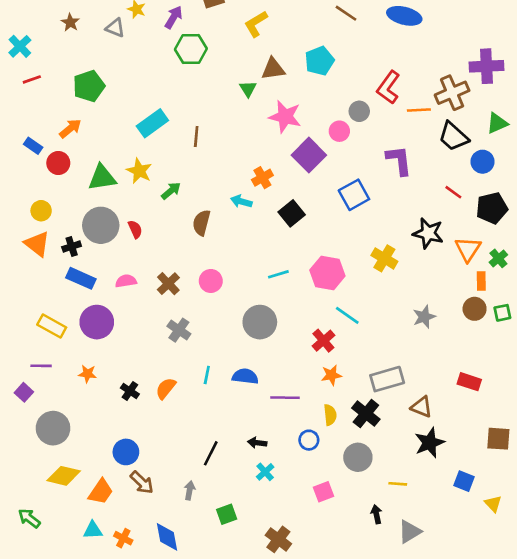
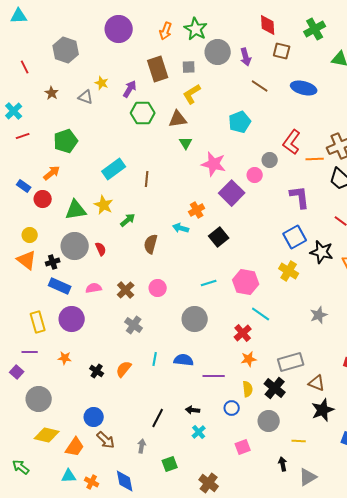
brown triangle: (273, 69) -> (178, 119), moved
blue square: (354, 195) -> (295, 237), moved
yellow rectangle: (52, 326) -> (38, 322), turned 45

